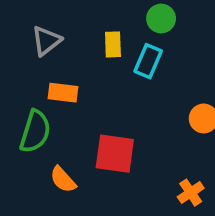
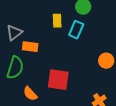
gray triangle: (46, 41) -> (14, 33), moved

